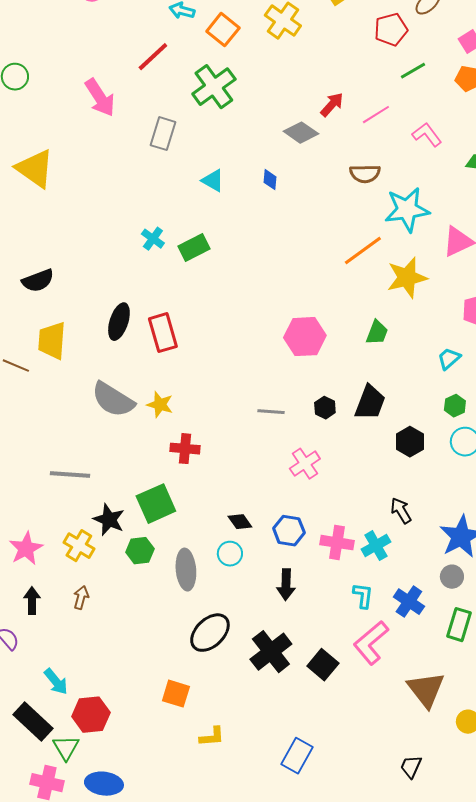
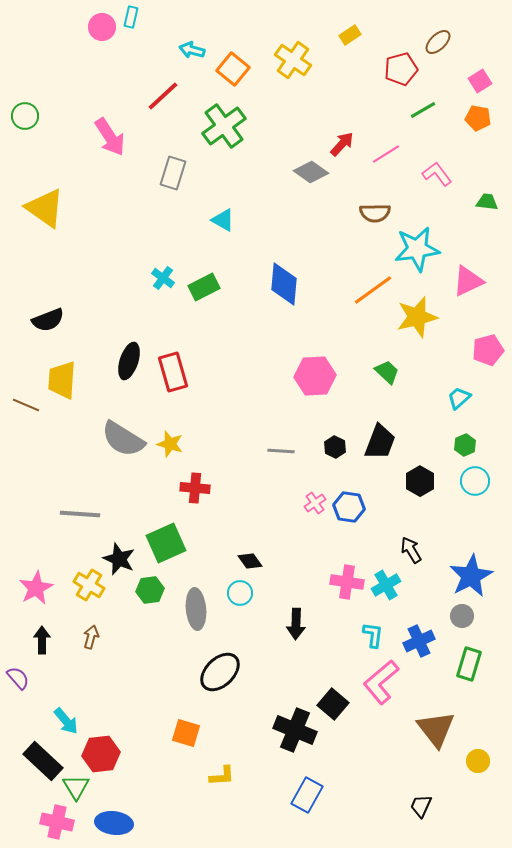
blue diamond: (270, 180) -> (284, 284), moved, size x2.0
green trapezoid: (377, 333) -> (387, 372), turned -68
pink cross: (305, 464) -> (315, 503), size x0.7
blue hexagon: (289, 531) -> (349, 507), moved
blue cross: (409, 602) -> (419, 641), turned 32
black cross: (271, 652) -> (295, 730), moved, turned -30

